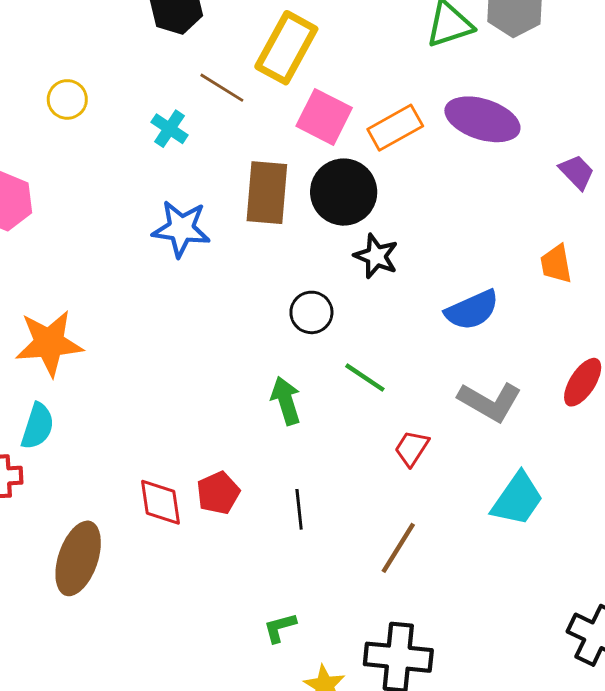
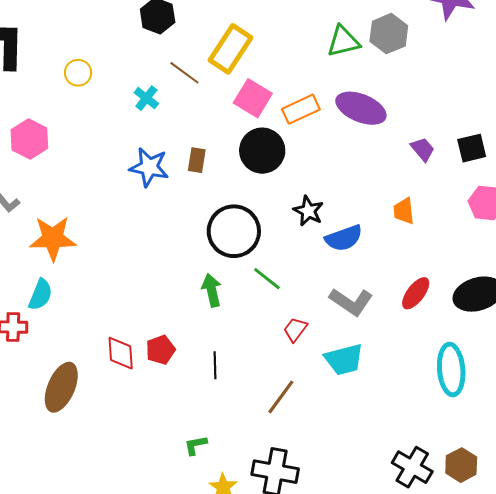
brown rectangle: (267, 193) -> (197, 160), moved, size x0.6
black star: (376, 256) -> (308, 211), moved
black circle: (311, 312) -> (234, 231), size x1.8
cyan trapezoid: (517, 499) -> (344, 359), moved, turned 36

